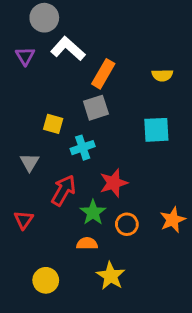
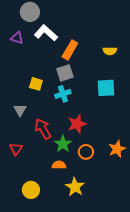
purple triangle: (25, 56) -> (17, 38), turned -40
cyan cross: (83, 148) -> (63, 94), moved
red arrow: (63, 190) -> (43, 129), turned -60

